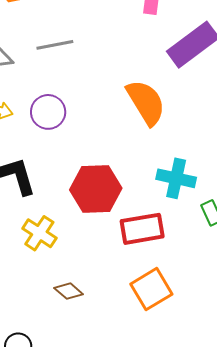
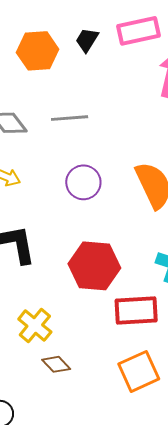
purple circle: (48, 112) -> (83, 182), moved
yellow cross: (39, 233) -> (35, 326), moved

